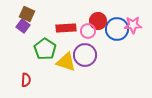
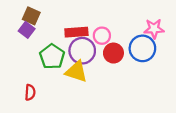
red circle: (98, 21) -> (113, 53), moved
blue circle: (117, 29) -> (142, 48), moved
purple circle: (85, 55) -> (82, 51), moved

